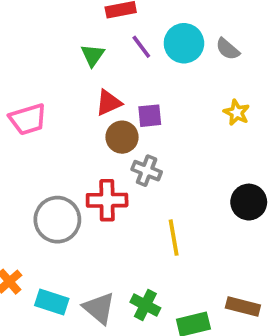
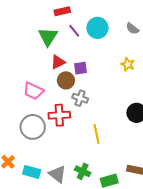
gray semicircle: (228, 49) -> (132, 29), moved
green triangle: (93, 55) -> (48, 37), size x1.5
pink trapezoid: (28, 119) -> (33, 91), moved, turned 45

